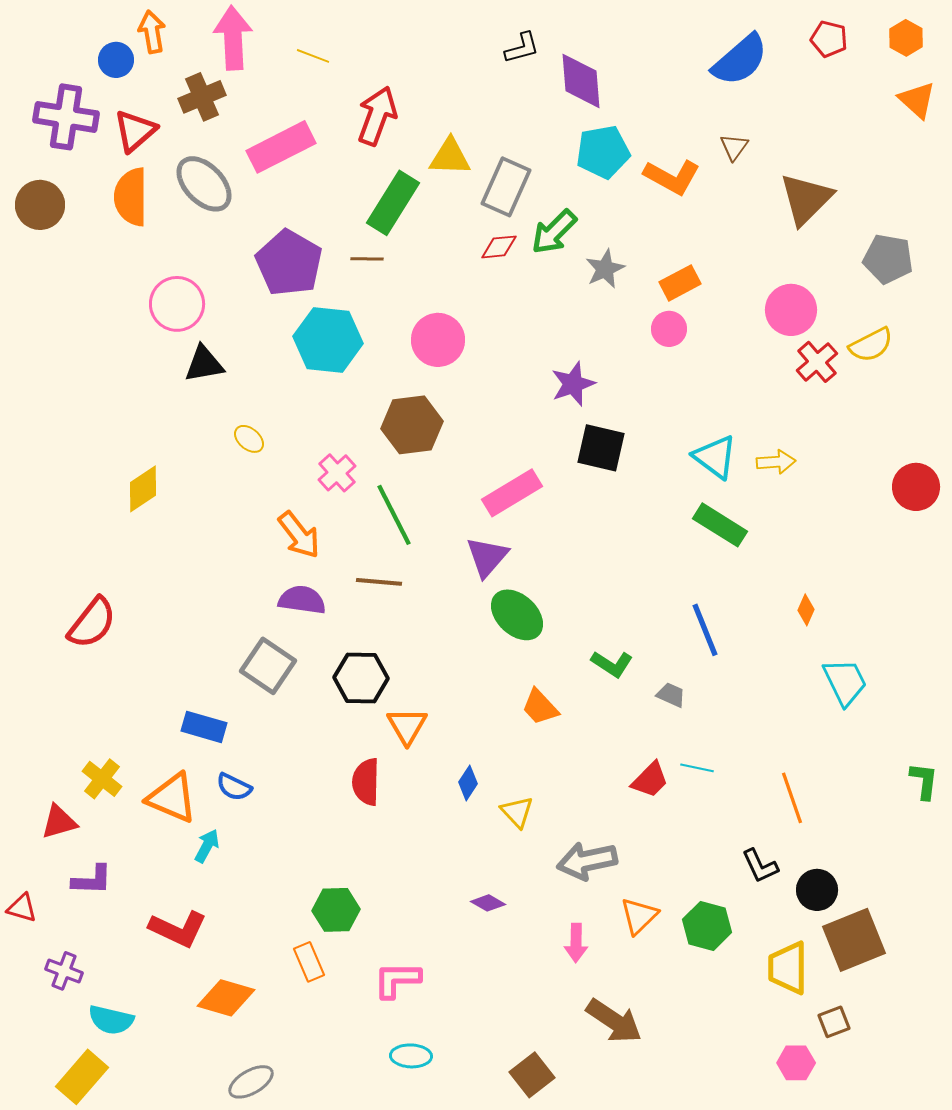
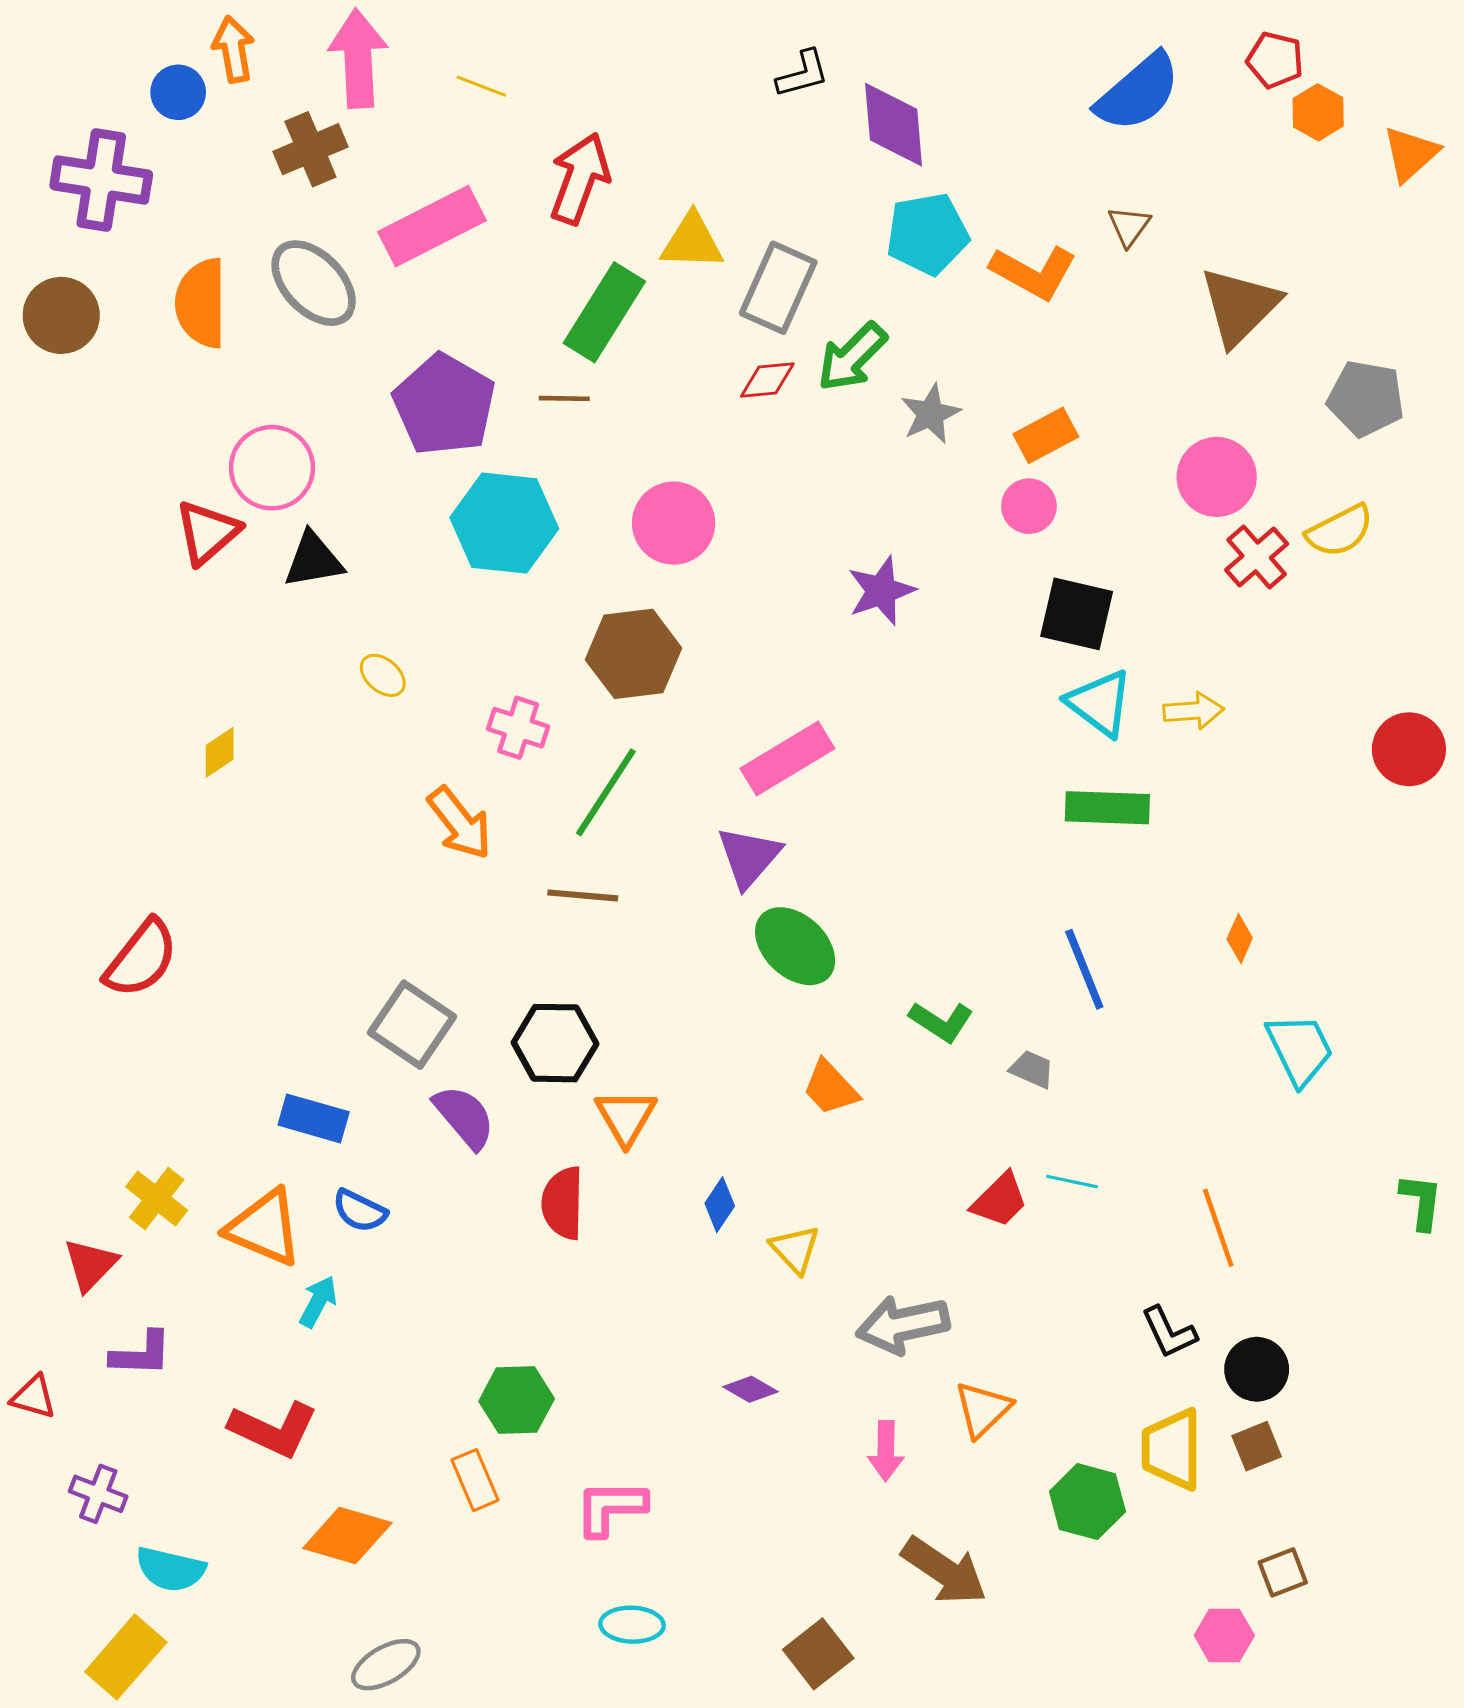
orange hexagon: (906, 38) -> (1318, 112), moved
orange triangle: (917, 100) -> (1410, 154), turned 36
red triangle: (135, 131) -> (207, 532), moved
black square: (601, 448) -> (1077, 614), moved
pink cross: (337, 473) -> (518, 728), turned -30
yellow diamond: (143, 489) -> (220, 752), size x0.7
green line: (394, 515) -> (606, 792), turned 60
green rectangle: (720, 525) -> (1107, 808), turned -30
purple semicircle: (302, 600) -> (464, 1117), moved, turned 42
red triangle: (59, 822) -> (90, 1265), turned -30
green hexagon: (707, 926) -> (1087, 1502), moved
brown square: (854, 940) -> (1257, 1446), moved, size x0.5
yellow trapezoid: (788, 968) -> (1172, 1449), moved

